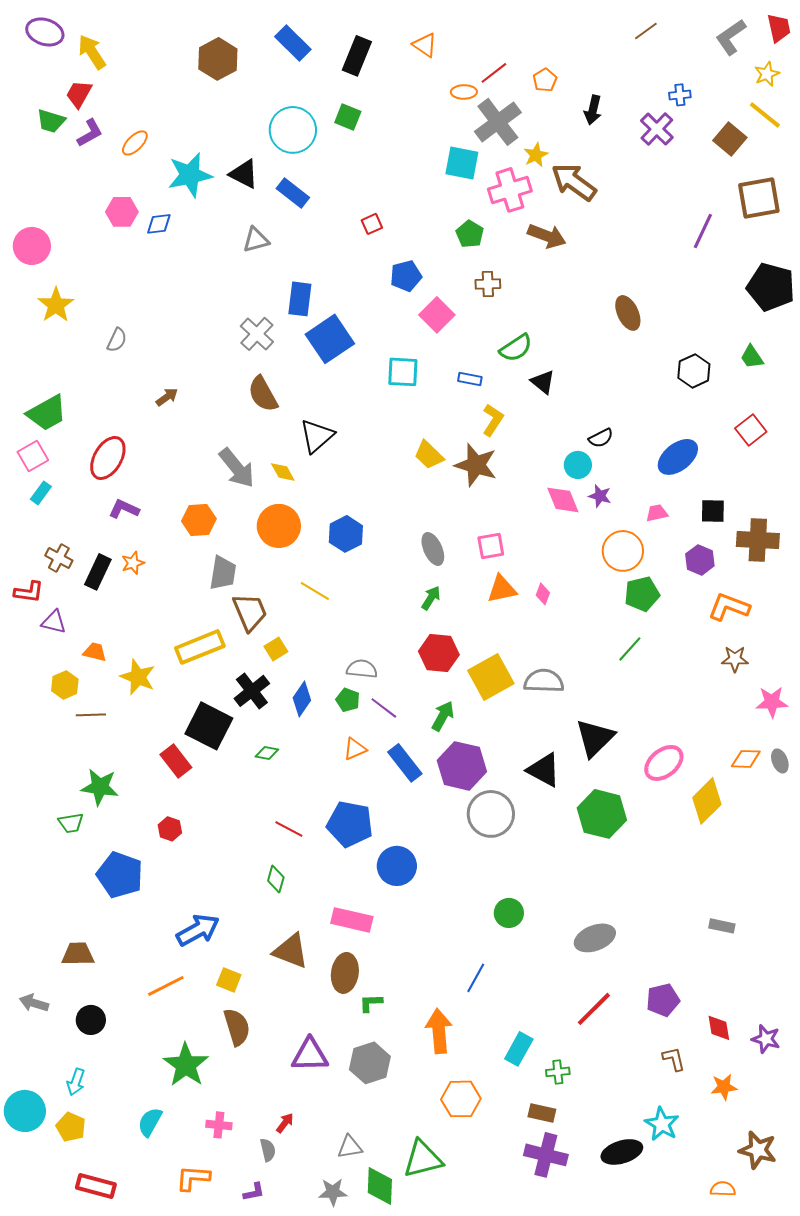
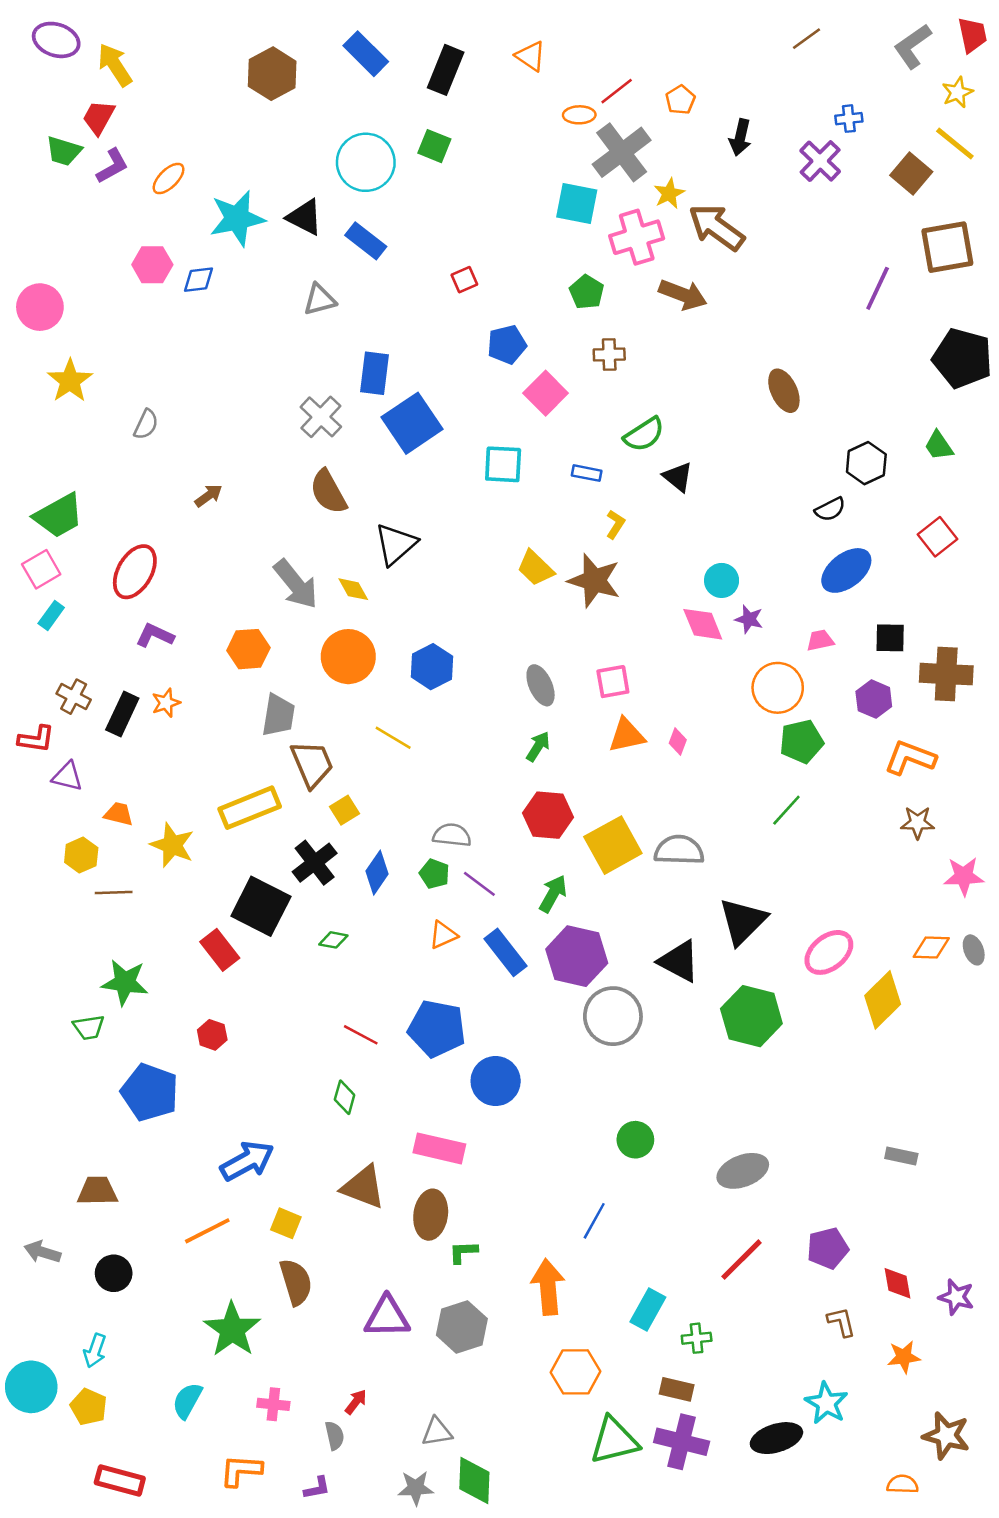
yellow L-shape: (493, 420) -> (615, 524), size x0.7
black semicircle: (601, 438) -> (830, 509), moved
green triangle: (423, 1159) -> (614, 1441), moved

